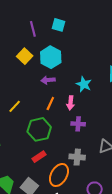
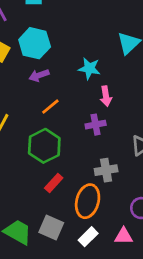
pink arrow: (70, 103) -> (106, 96), moved
orange line: (50, 104) -> (50, 107), turned 40

